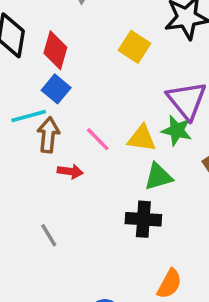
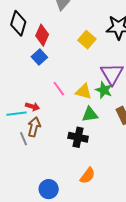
cyan line: (29, 116) -> (16, 114), moved
brown arrow: (48, 135) -> (34, 127), moved
red arrow: (70, 171) -> (32, 107), moved

